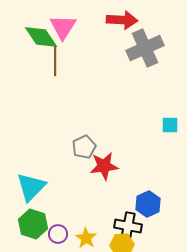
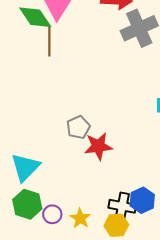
blue hexagon: (148, 204) -> (142, 200), moved

